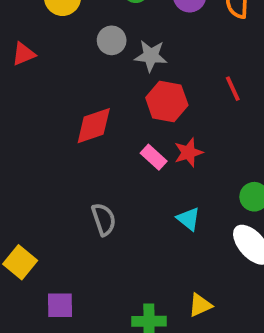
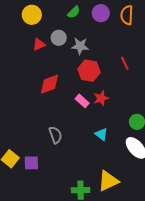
red triangle: (24, 54) -> (39, 45), moved
purple square: (60, 305) -> (31, 163), moved
yellow triangle: (200, 305) -> (108, 181), size x1.6

